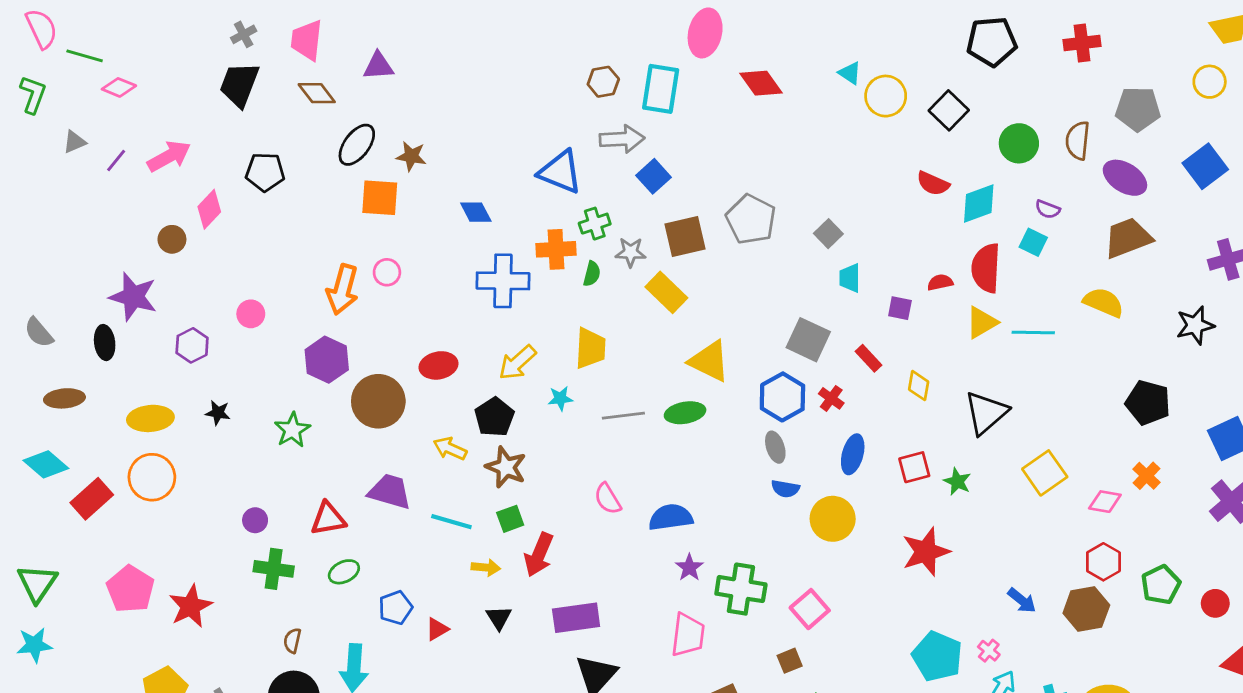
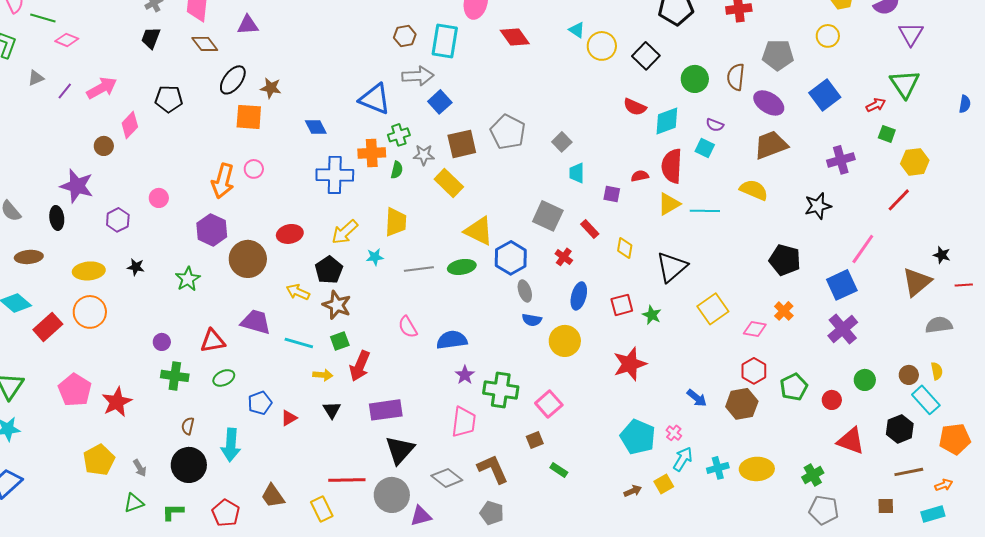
black trapezoid: (239, 85) -> (151, 38), size x0.7
blue hexagon: (782, 397) -> (511, 258), moved

